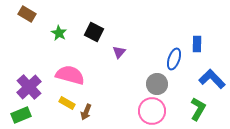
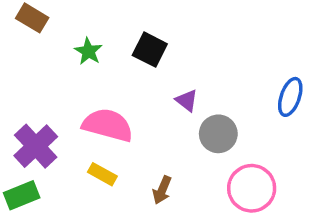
purple triangle: (119, 52) -> (187, 100), moved, turned -32
gray circle: (157, 84) -> (218, 134), moved
brown arrow: (86, 112) -> (162, 190), moved

